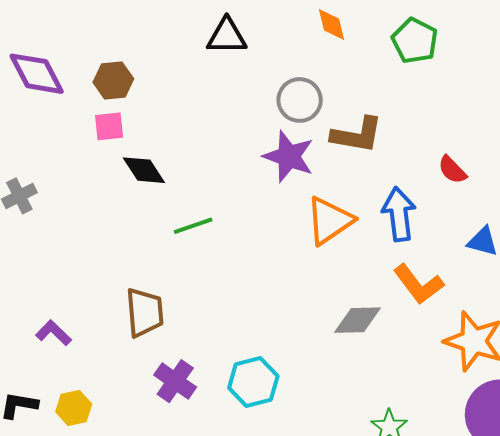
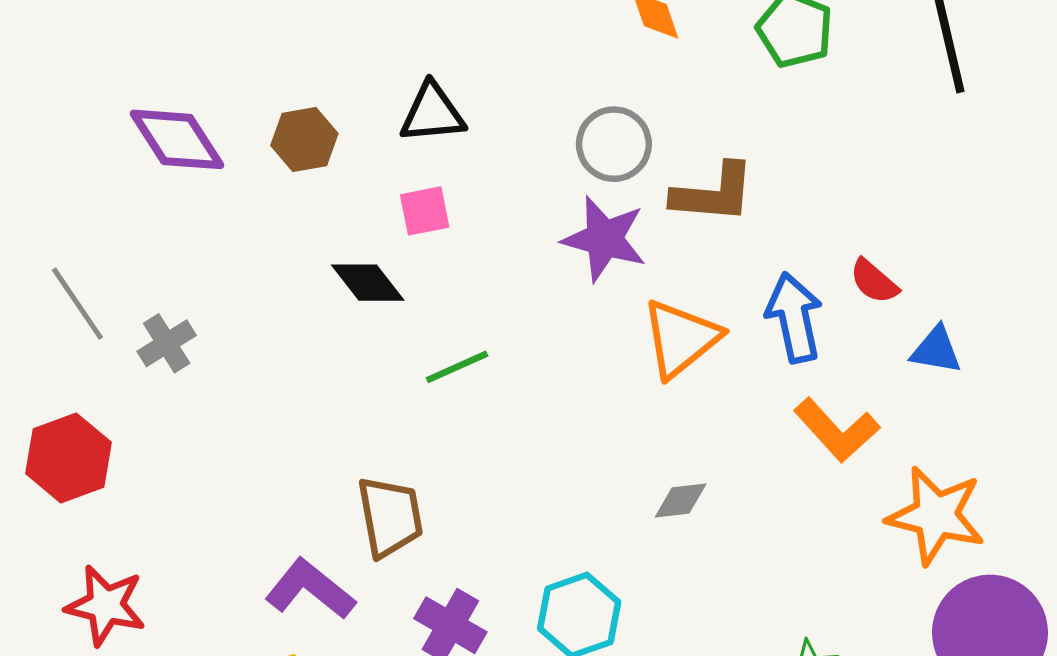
black triangle: (227, 36) -> (432, 113), moved
pink square: (109, 126) -> (425, 211), moved
red semicircle: (452, 170) -> (874, 281), moved
gray diamond: (358, 320) -> (681, 501), moved, size x0.7
purple L-shape: (53, 333) -> (310, 589), moved, size x1.5

